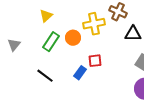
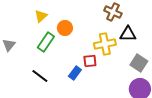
yellow cross: (94, 24) -> (105, 44), moved
orange circle: (73, 38) -> (65, 28), moved

